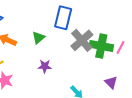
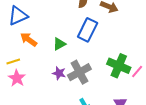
gray cross: (82, 40) -> (79, 72), moved

